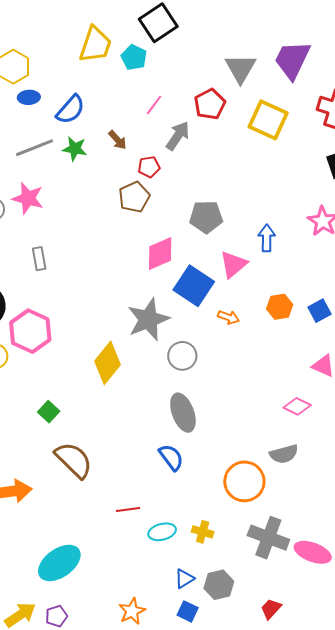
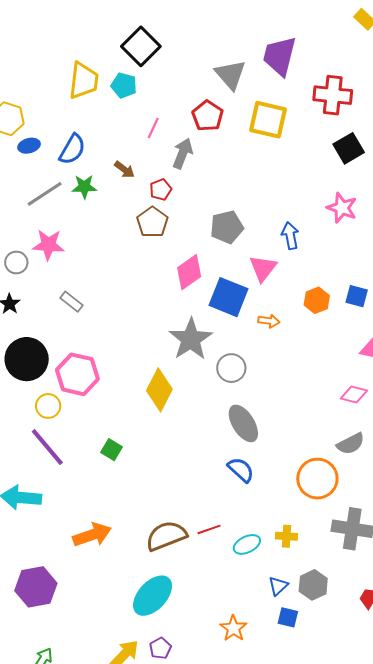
gray rectangle: (39, 259) -> (72, 302), turned -30
blue square: (319, 311) -> (357, 296), turned -35
brown semicircle: (74, 460) -> (166, 536), moved, turned -54

